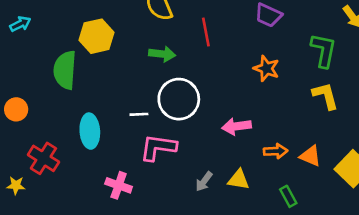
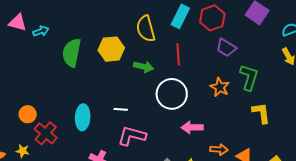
yellow hexagon: (96, 36) -> (111, 49), moved
green L-shape: (324, 50) -> (249, 77), moved
green semicircle: (65, 70) -> (72, 53), moved
white circle: (179, 99) -> (172, 94), moved
orange circle: (16, 109) -> (28, 114), moved

